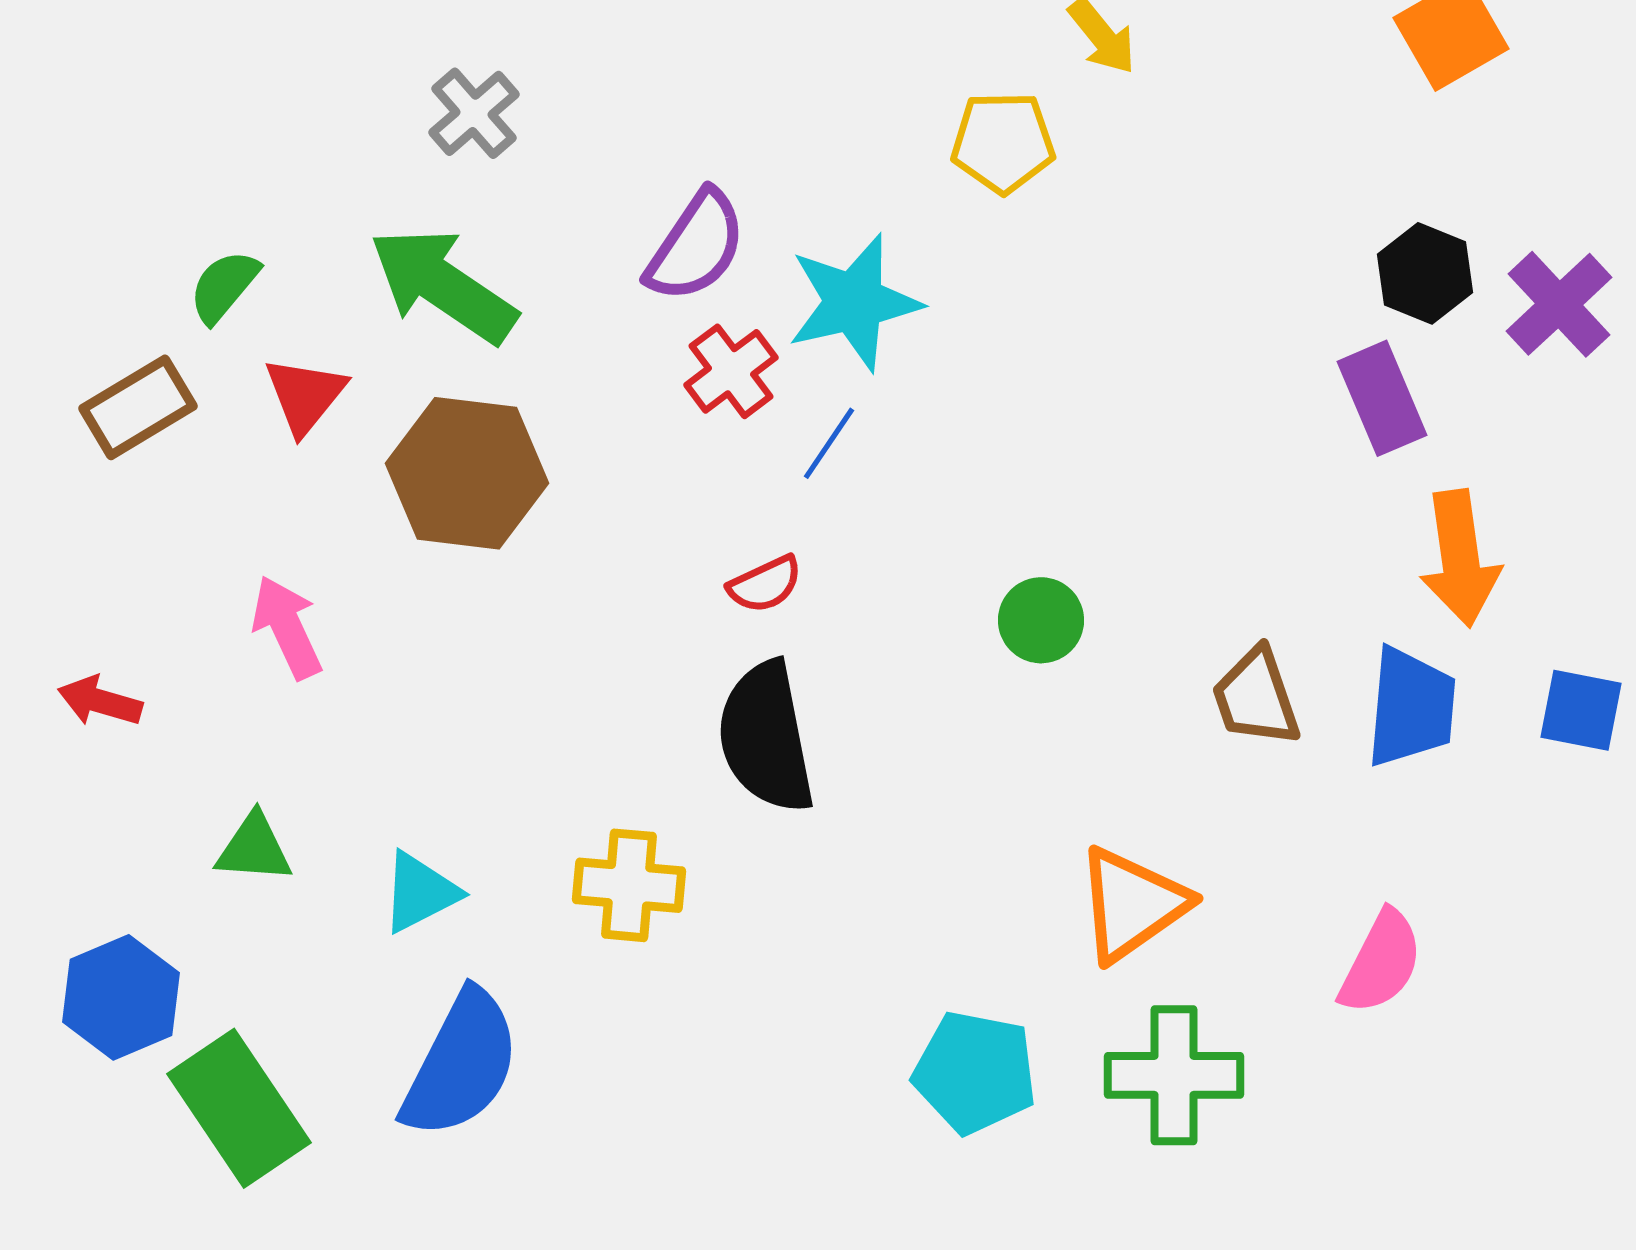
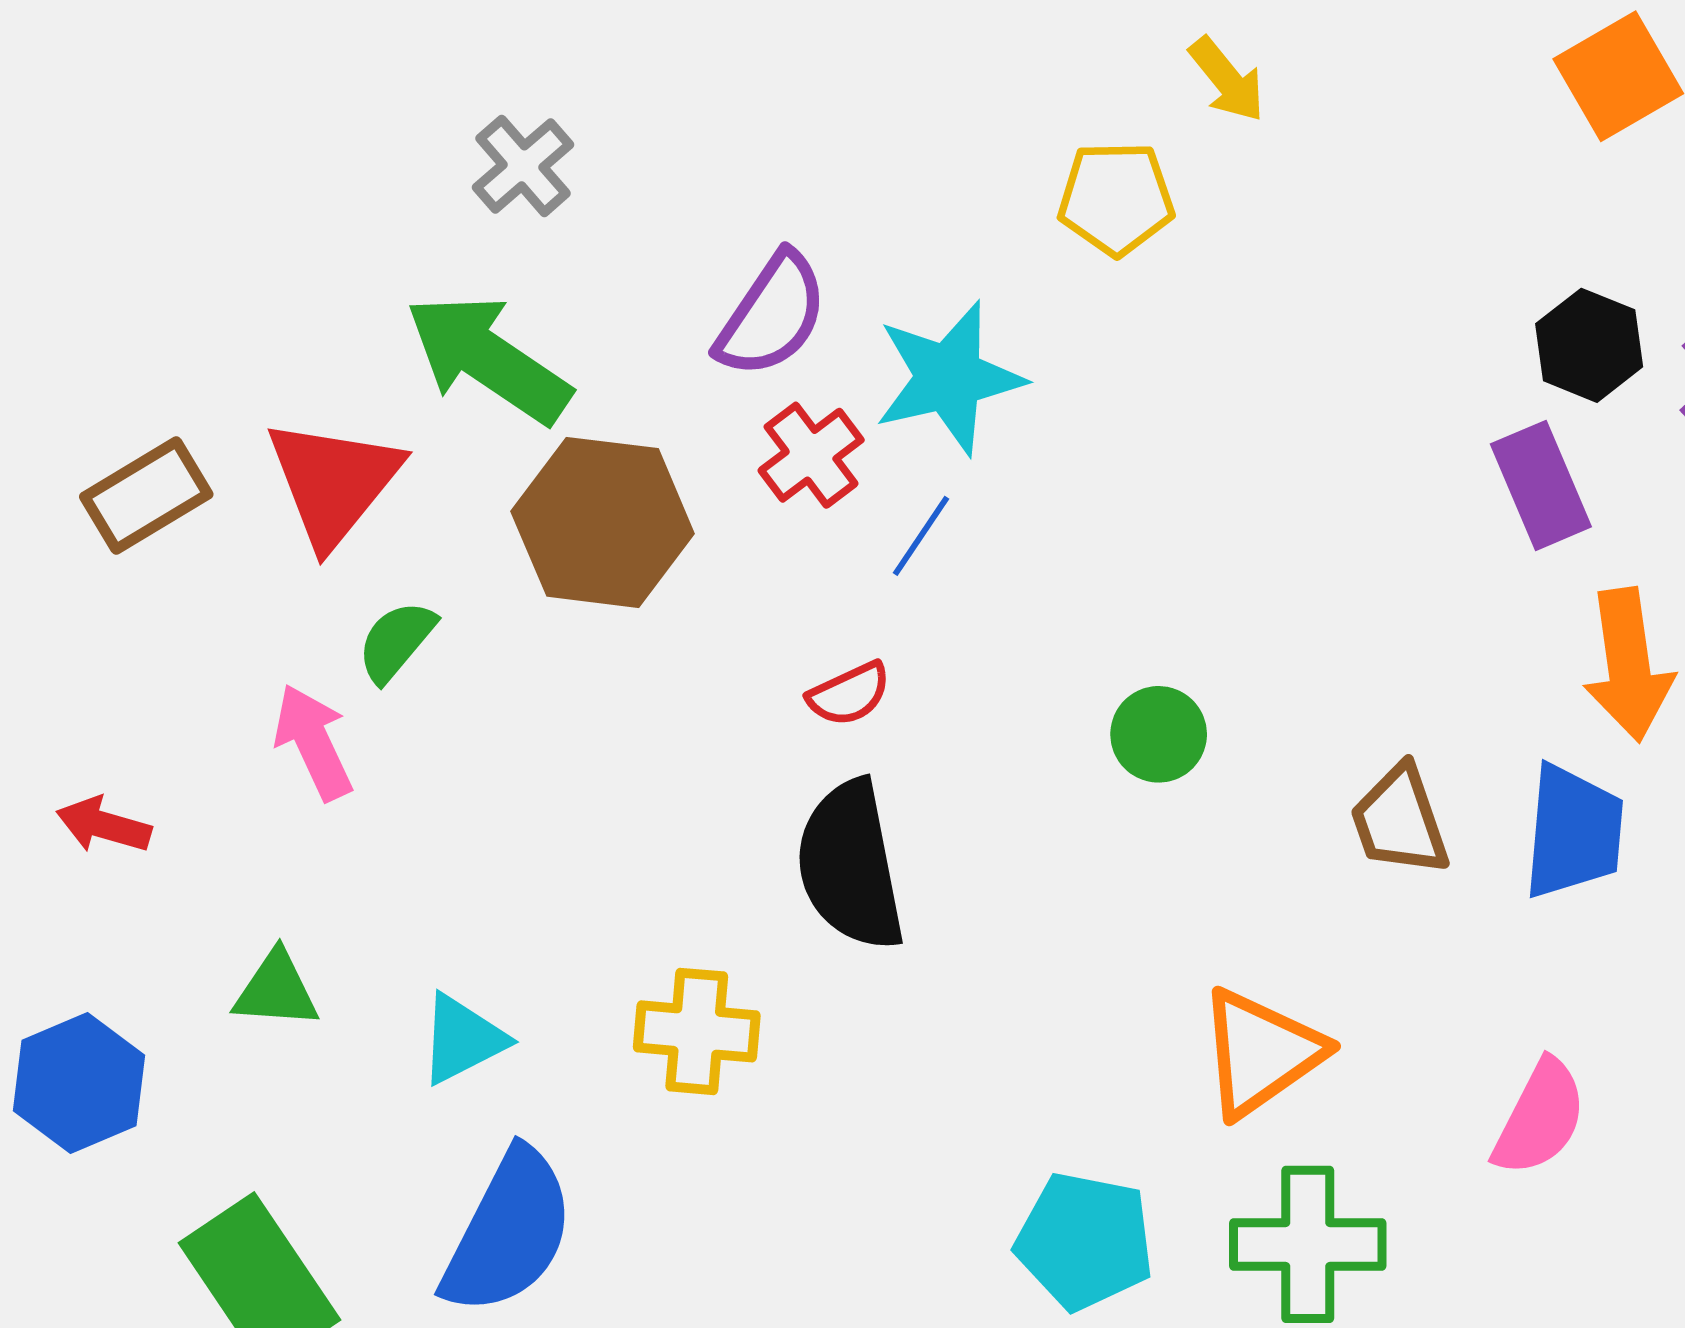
green semicircle: (224, 286) -> (396, 641), moved
red triangle: (305, 395) -> (333, 482), size x1.5
brown hexagon: (467, 473) -> (603, 522), moved
blue hexagon: (121, 997) -> (79, 1083), moved

